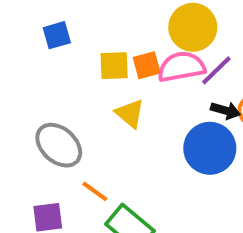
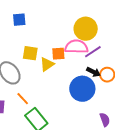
orange square: (147, 65) -> (58, 54), moved
yellow square: (114, 66) -> (30, 53), moved
yellow triangle: (130, 113) -> (47, 64), turned 35

